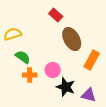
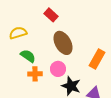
red rectangle: (56, 15) -> (51, 15), moved
brown ellipse: (72, 39) -> (63, 43), moved

